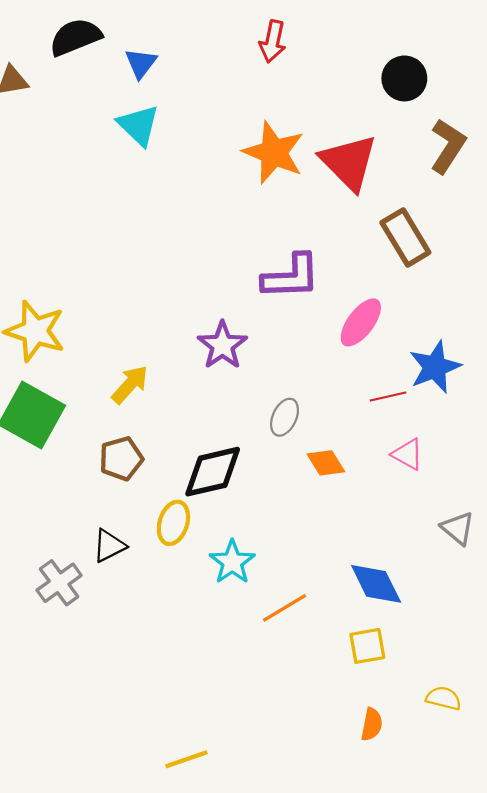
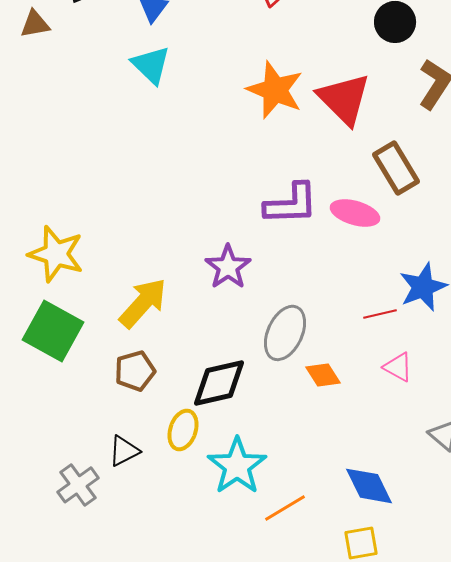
pink ellipse: (361, 322) -> (355, 213), moved, turned 69
yellow arrow: (130, 385) -> (143, 303), size x1.4
gray ellipse: (285, 417) -> (285, 333), size x1.6
cyan star: (232, 562) -> (237, 466), size x1.4

